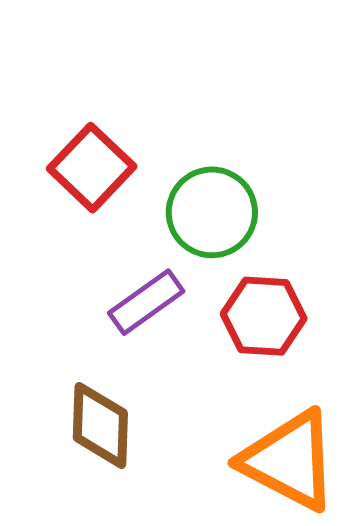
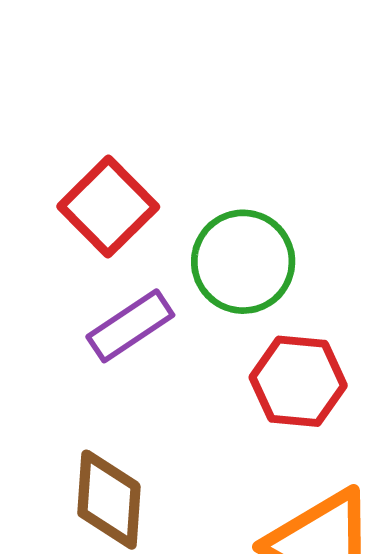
purple rectangle: (146, 302) -> (130, 326), moved

